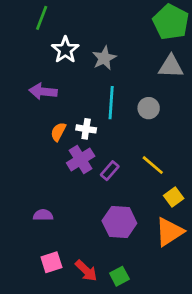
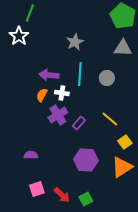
white star: (65, 50) -> (19, 36), moved
purple arrow: (43, 91) -> (49, 75), moved

